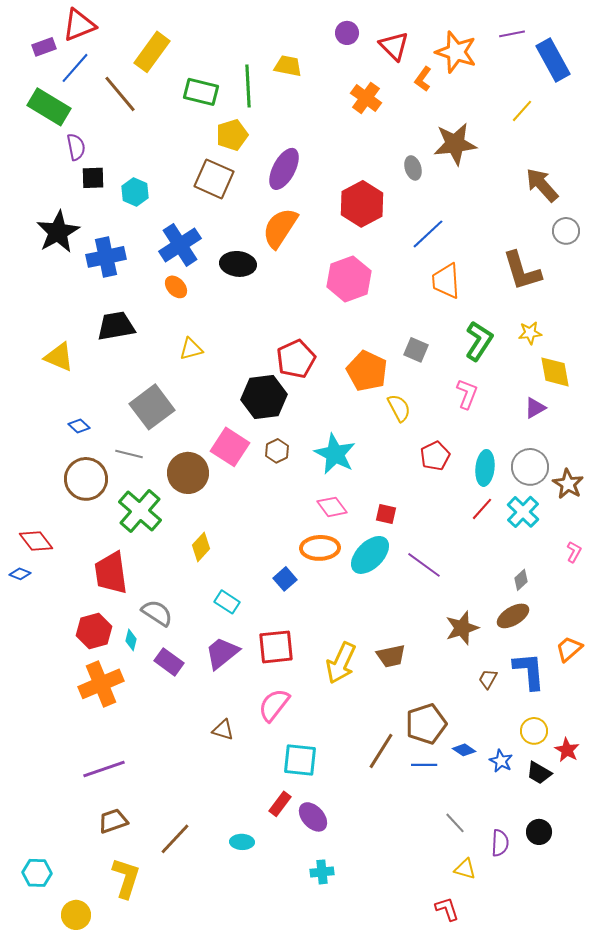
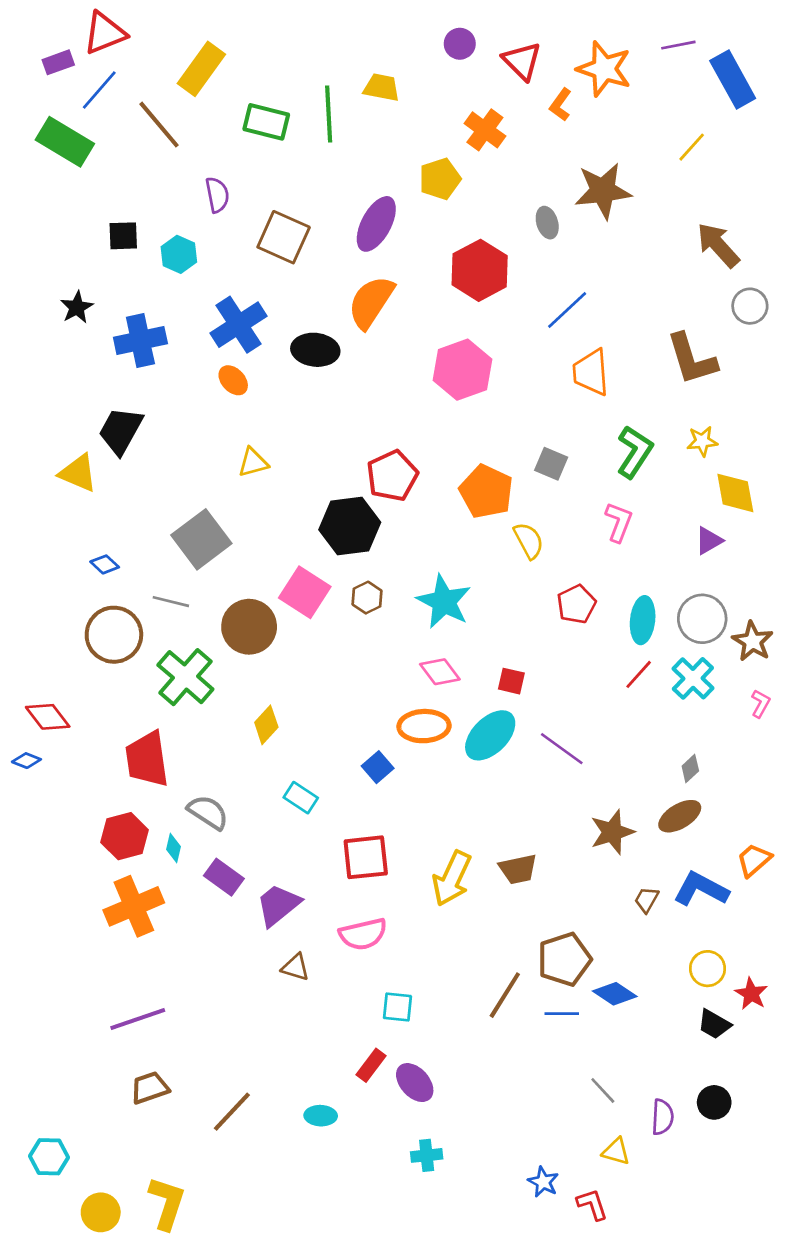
yellow pentagon: (232, 135) -> (440, 179), moved
purple semicircle: (76, 147) -> (217, 195), moved
black star: (58, 232) -> (77, 307), size x0.6
black trapezoid: (116, 326) -> (121, 431), moved, turned -51
pink L-shape: (574, 552) -> (761, 704), moved
purple trapezoid: (222, 653) -> (278, 905), moved
blue L-shape: (529, 671) -> (701, 889), turned -57
pink semicircle: (274, 705) -> (363, 934), turned -141
blue diamond: (464, 750) -> (615, 994), size x1.4
cyan square: (300, 760) -> (397, 1007), size x0.7
blue star: (501, 761) -> (543, 1182), moved
yellow L-shape: (126, 878) -> (167, 1203), moved

